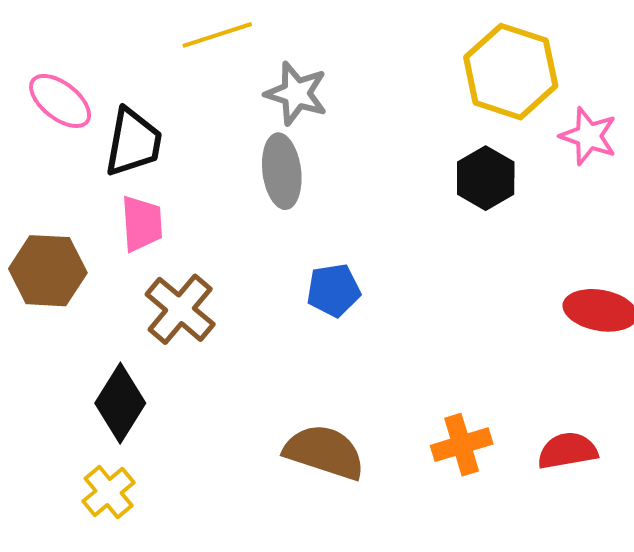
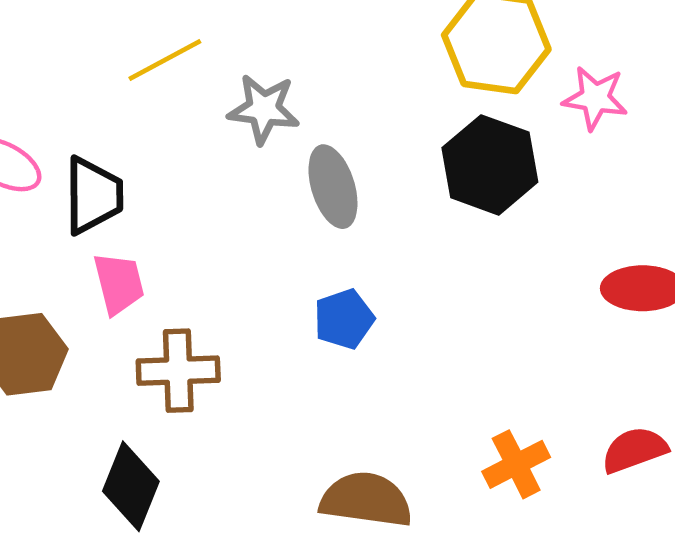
gray ellipse: (282, 171) -> (333, 187), moved
black hexagon: (486, 178) -> (490, 165), size x1.4
brown cross: (180, 309) -> (178, 371), turned -32

